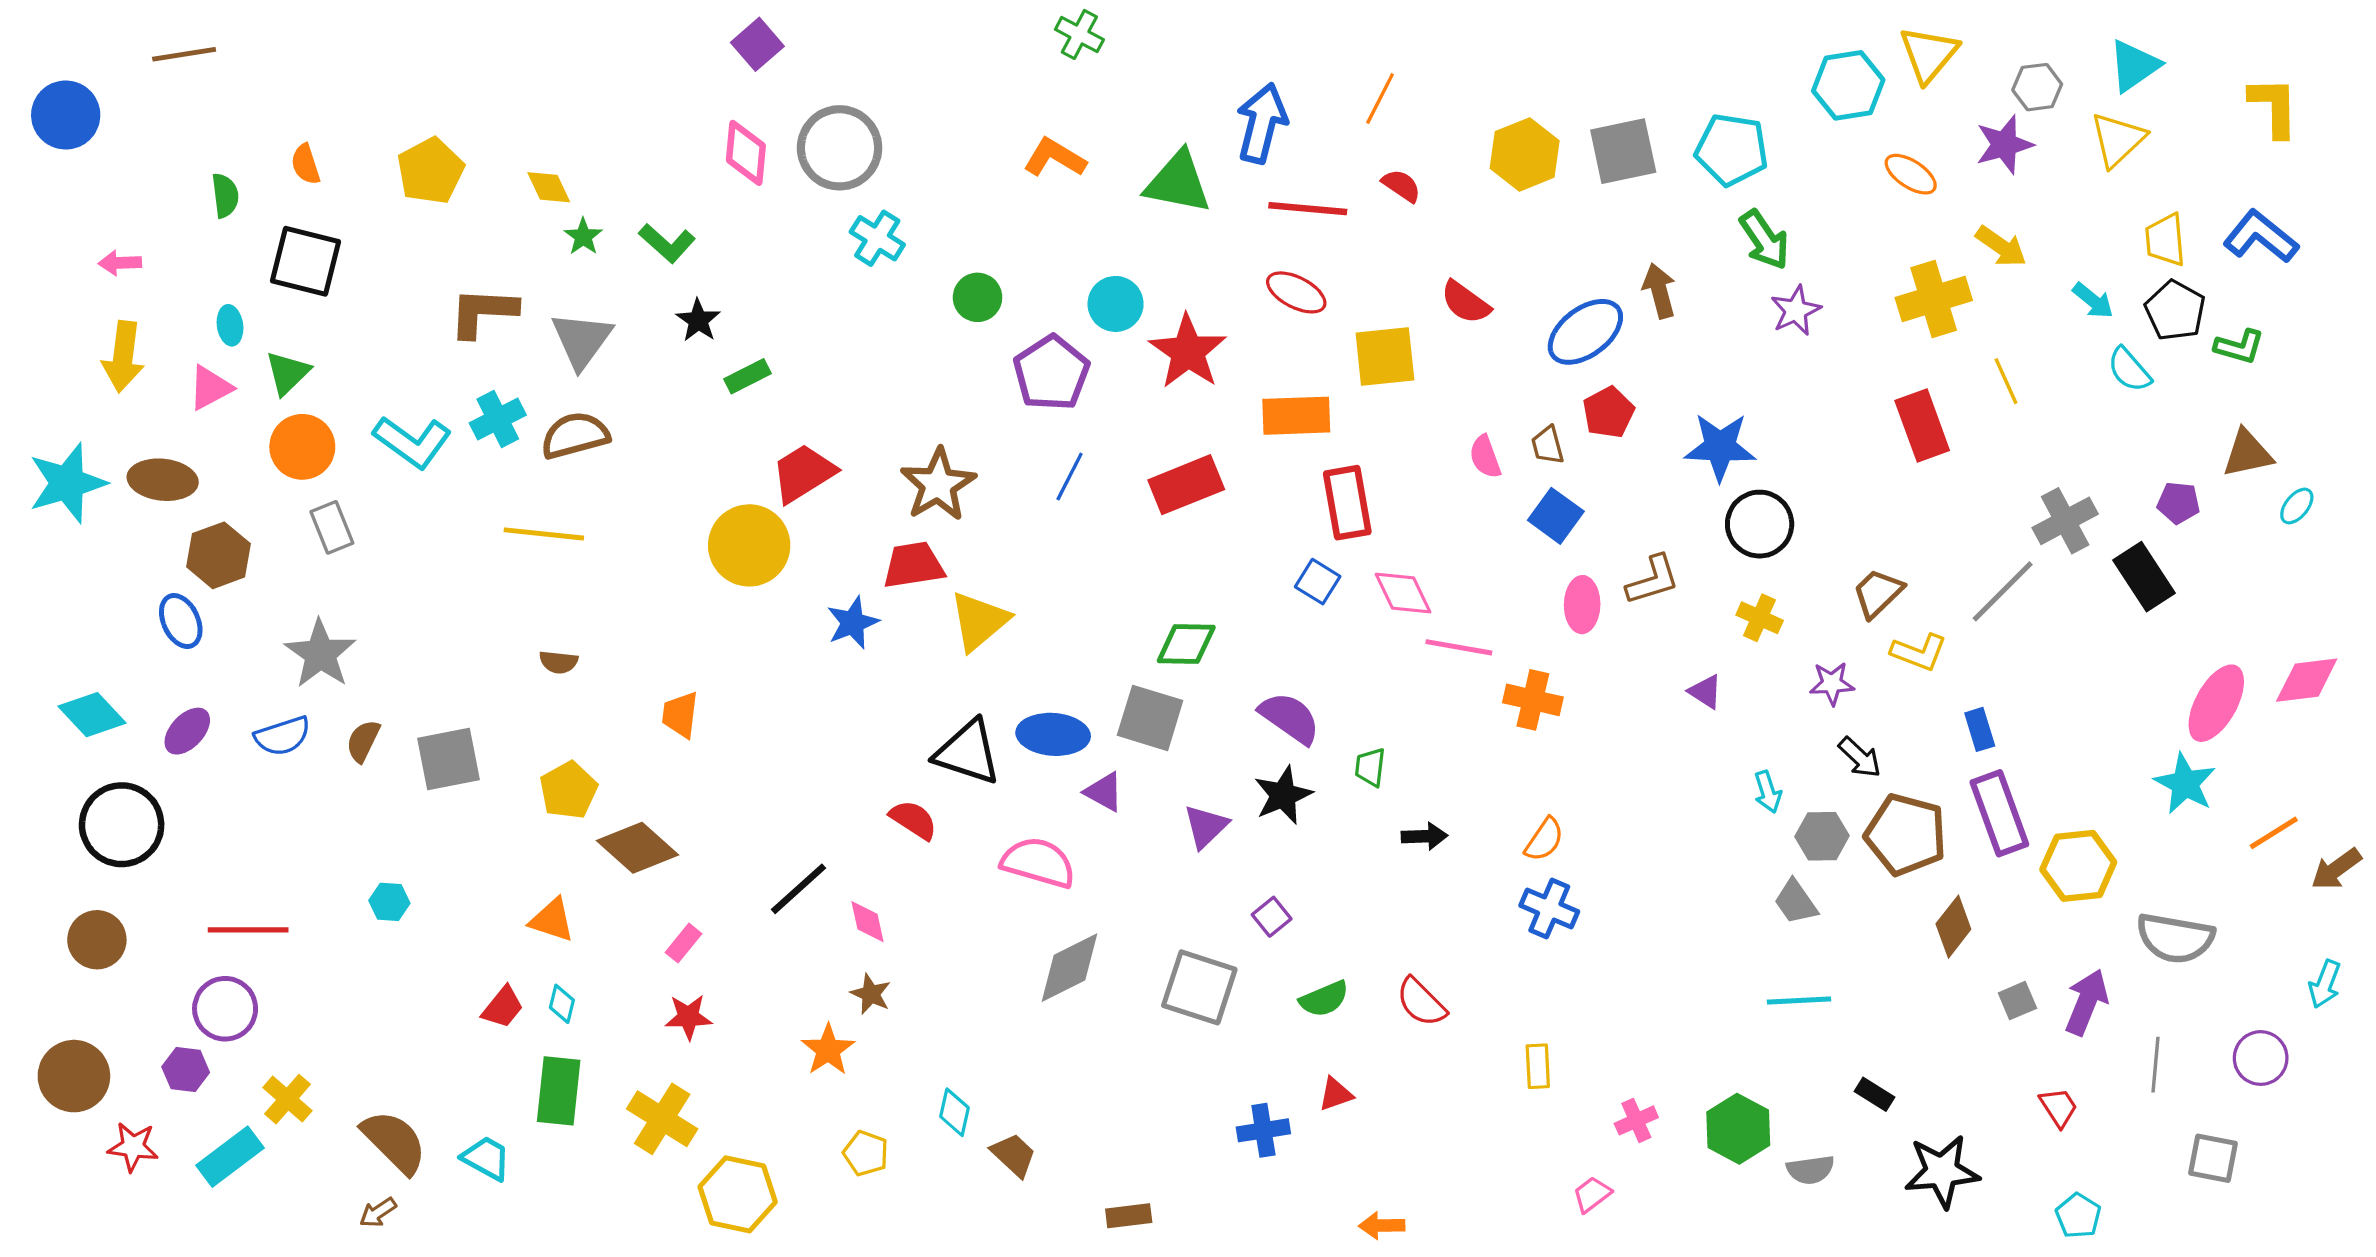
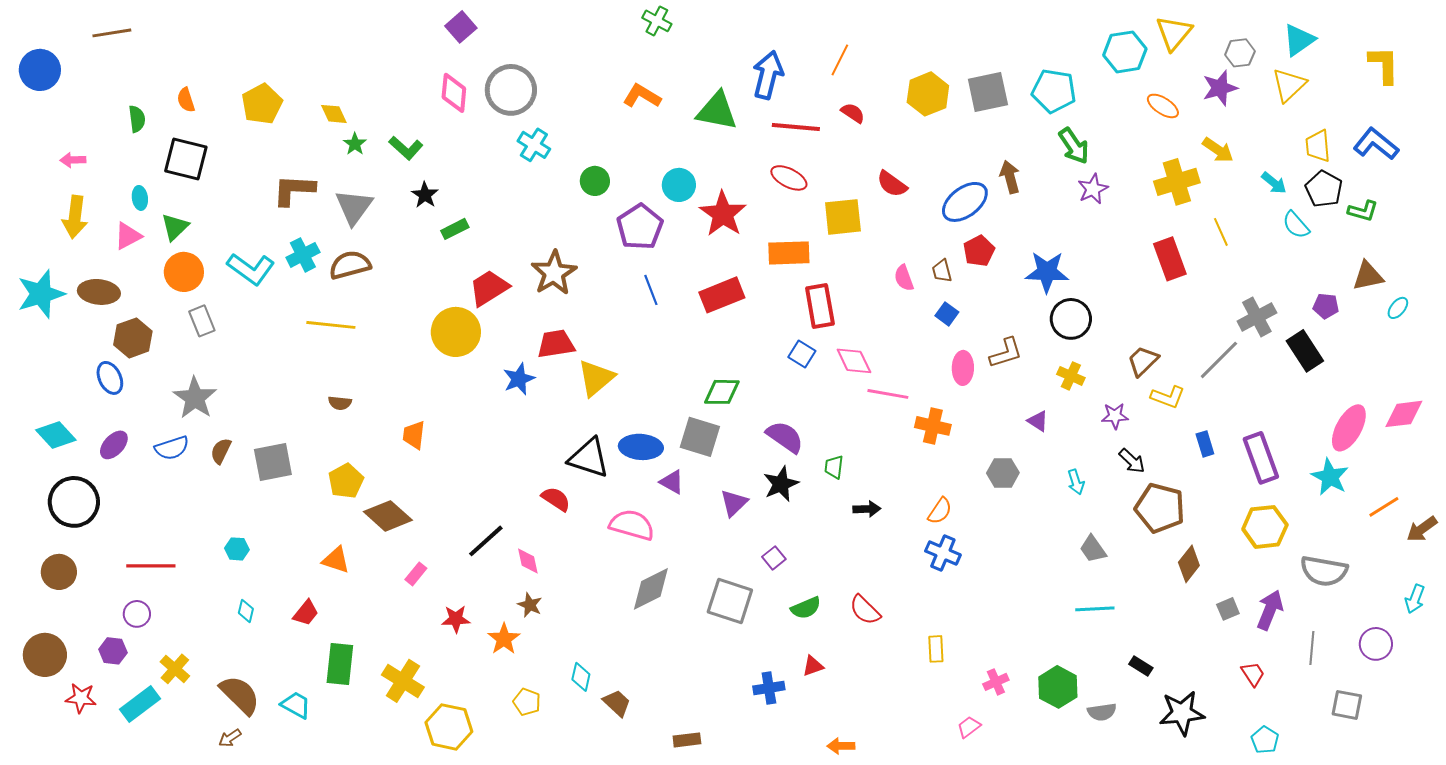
blue line: (1070, 476) -> (651, 290), turned -48
brown star: (938, 485) -> (554, 273), moved
blue square: (1556, 516) -> (947, 314), size x0.7
purple rectangle: (1999, 813) -> (1261, 458), moved
gray hexagon: (1822, 836) -> (1003, 473), moved
cyan diamond: (562, 1004) -> (246, 611), moved
purple circle: (225, 1009) -> (137, 614), size x0.7
red star: (688, 1017) -> (456, 619), moved

